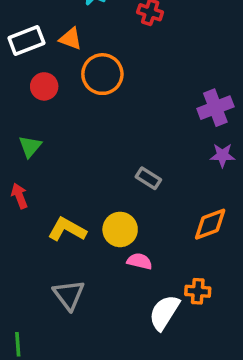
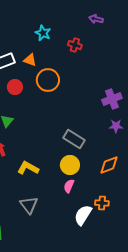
gray rectangle: (148, 178) -> (74, 139), size x1.5
yellow circle: (120, 229) -> (70, 165), moved
pink semicircle: (139, 261) -> (69, 186), turned -80

